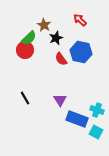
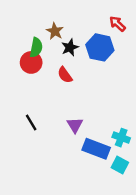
red arrow: (80, 20) -> (117, 24), moved
green semicircle: (29, 38) -> (36, 47), turned -35
blue hexagon: (81, 52) -> (100, 47), moved
red semicircle: (61, 59) -> (65, 75), moved

